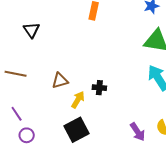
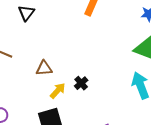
black cross: (99, 88) -> (81, 83), turned 32

